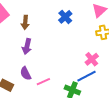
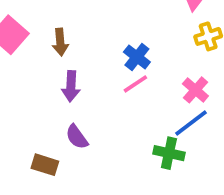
blue cross: (65, 17) -> (137, 57), moved
pink line: (43, 82) -> (135, 84), moved

